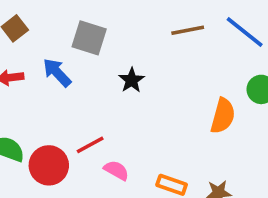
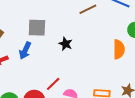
blue arrow: (57, 72) -> (25, 51), turned -96

